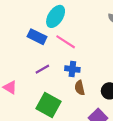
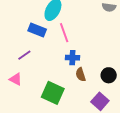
pink line: (66, 42) -> (64, 33), turned 42
purple line: (42, 69) -> (24, 55), moved

